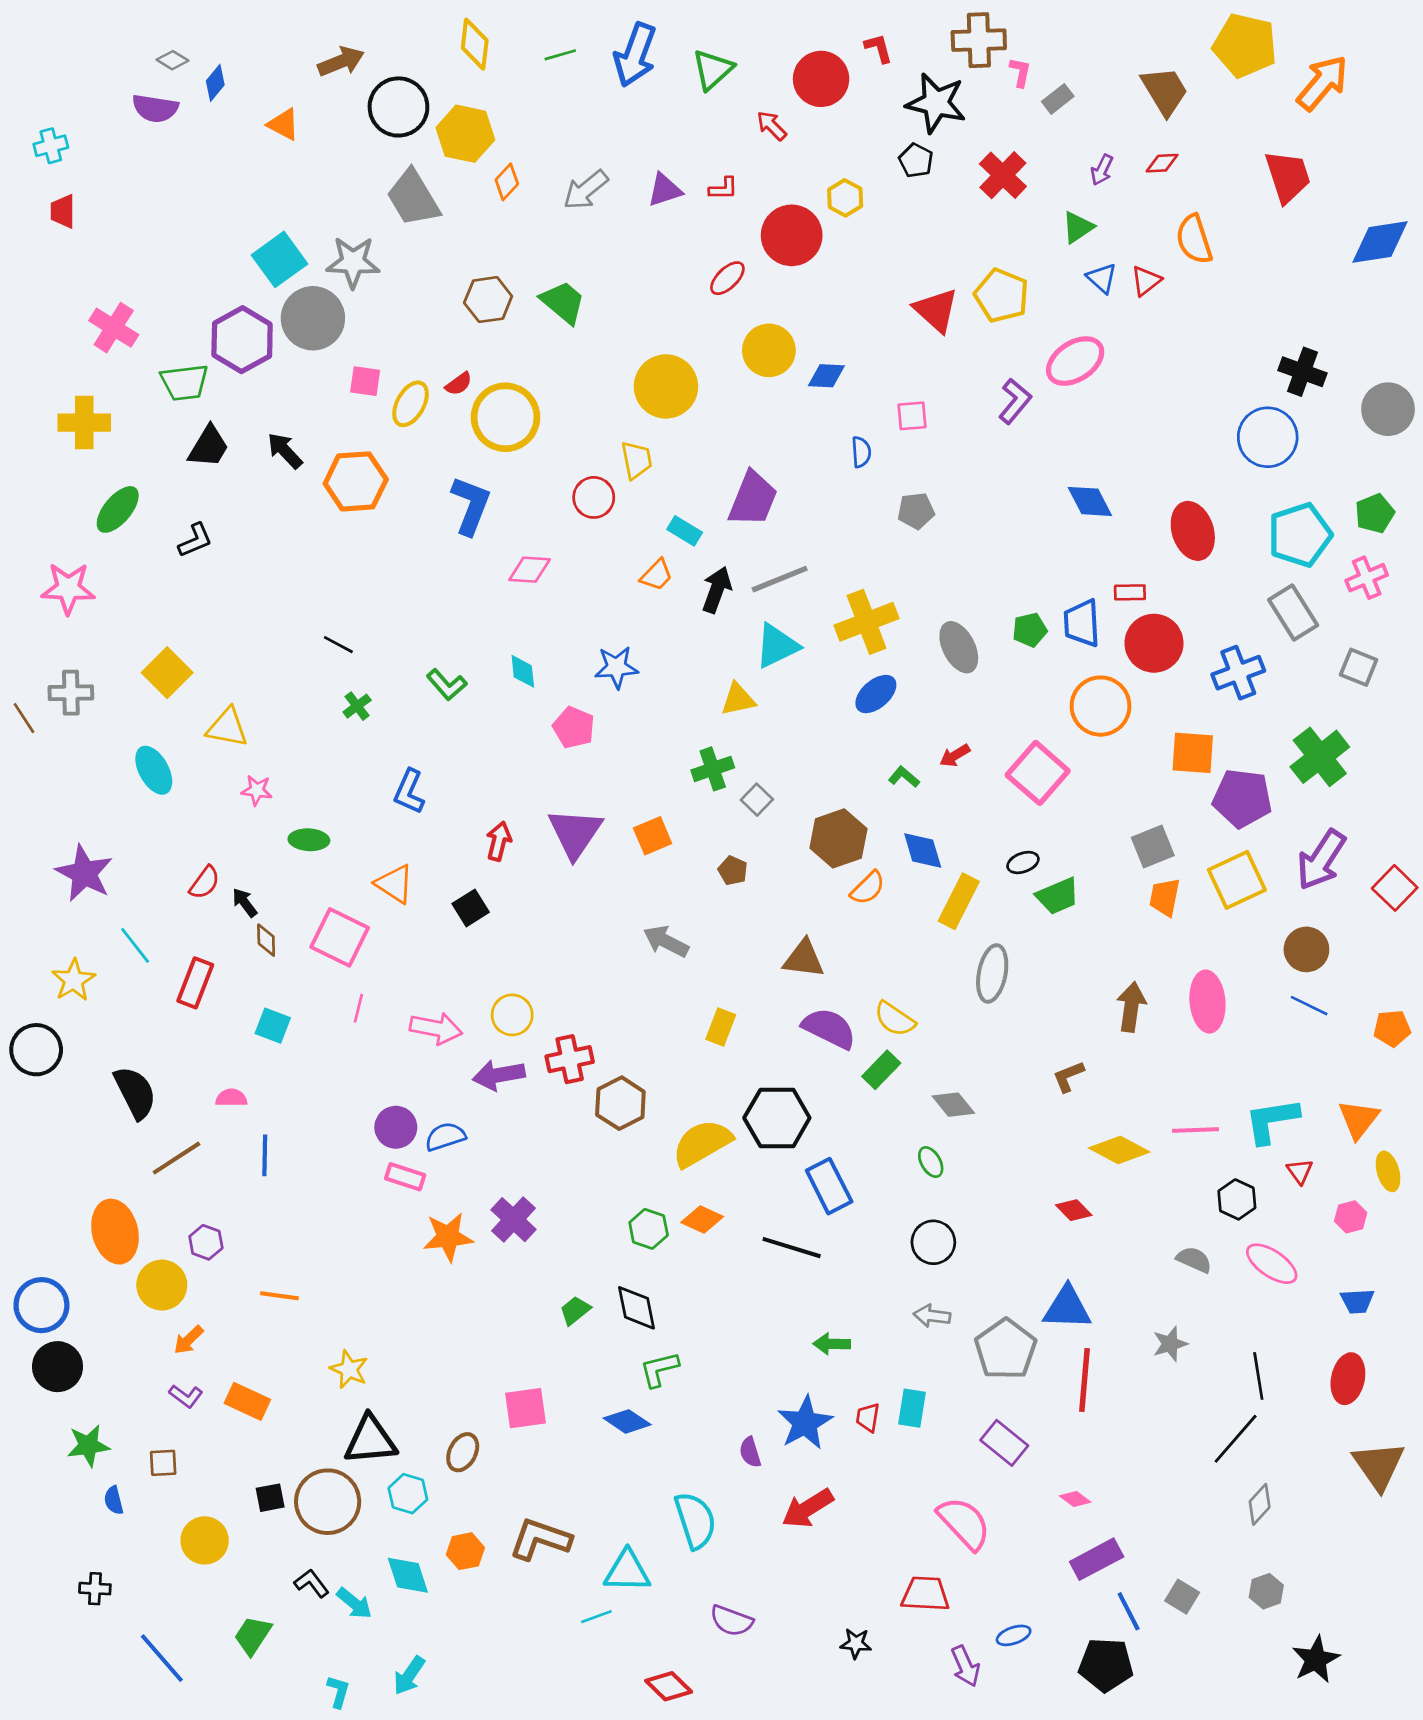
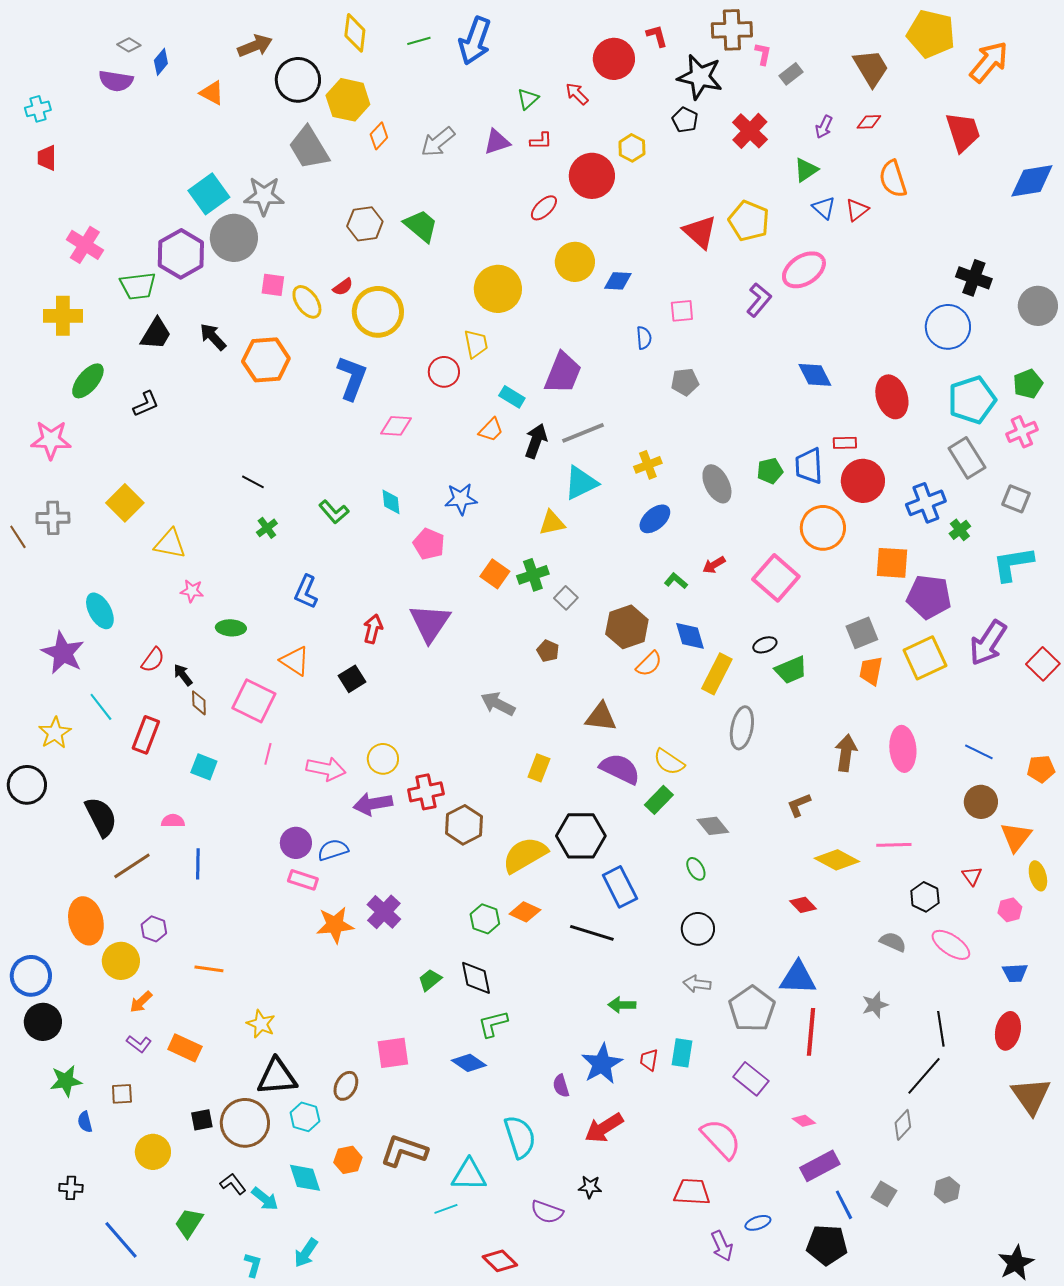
green triangle: (713, 70) -> (528, 99), moved, size x0.7
yellow ellipse: (411, 404) -> (307, 302), turned -64
yellow cross: (867, 622) -> (648, 465), size x0.6
green cross: (1320, 757) -> (960, 530), moved, size x0.5
cyan ellipse: (154, 770) -> (100, 611), moved
orange square: (653, 836) -> (495, 574), moved, turned -32
brown circle: (1306, 949) -> (981, 802), moved
cyan L-shape: (1272, 1121) -> (1013, 564), moved
gray diamond: (1260, 1504) -> (903, 1125), moved
black star: (856, 1643) -> (590, 1187), moved
black star: (1316, 1659) -> (1016, 1263), moved

